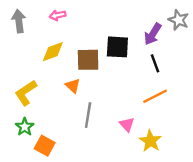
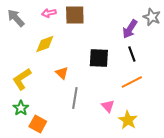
gray arrow: (19, 21) -> (16, 18), turned -36
black square: (117, 47) -> (99, 58), moved
brown square: (88, 60) -> (75, 15), moved

